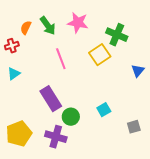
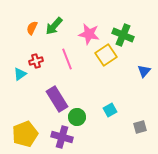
pink star: (78, 23) -> (89, 34), moved
green arrow: (48, 26) -> (54, 26), turned 78
red cross: (12, 46) -> (36, 61), moved

